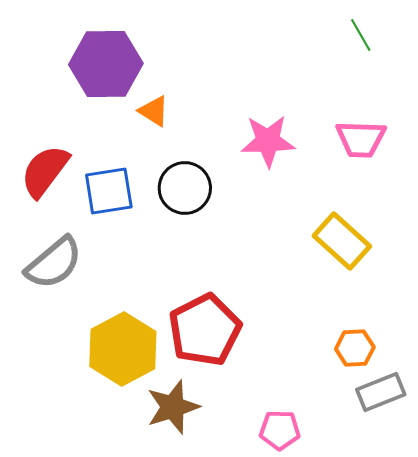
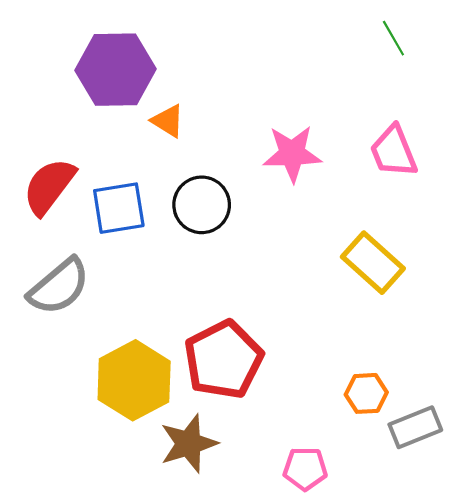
pink trapezoid: (361, 139) -> (393, 151), turned 66
orange hexagon: (355, 348) -> (366, 393), moved

